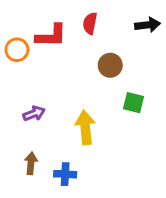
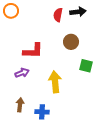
black arrow: (148, 25) -> (78, 12), moved
red L-shape: (51, 36) -> (33, 51), moved
orange circle: (17, 50) -> (11, 11), moved

